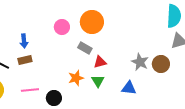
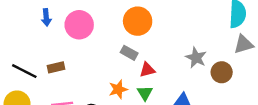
pink circle: (62, 27) -> (79, 25), moved, size x1.5
blue arrow: (24, 41) -> (46, 17), moved
gray star: (140, 62) -> (196, 58), moved

